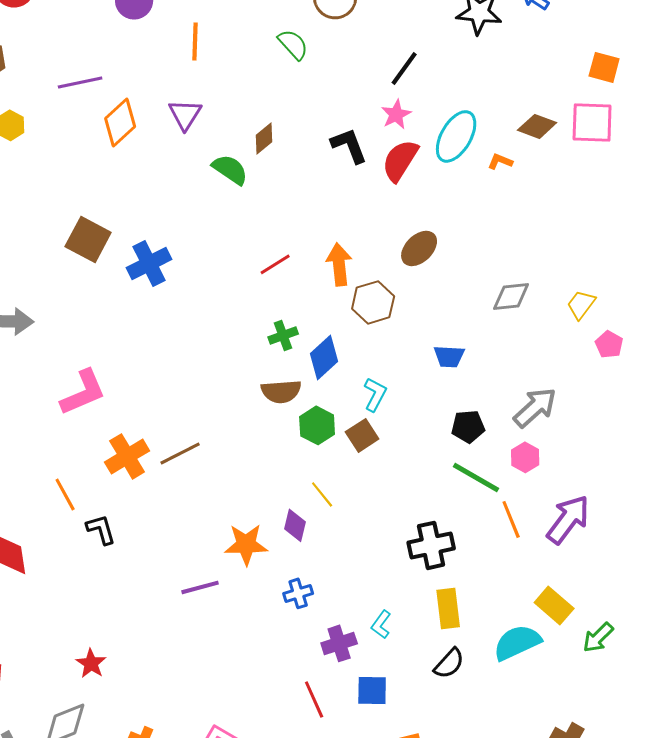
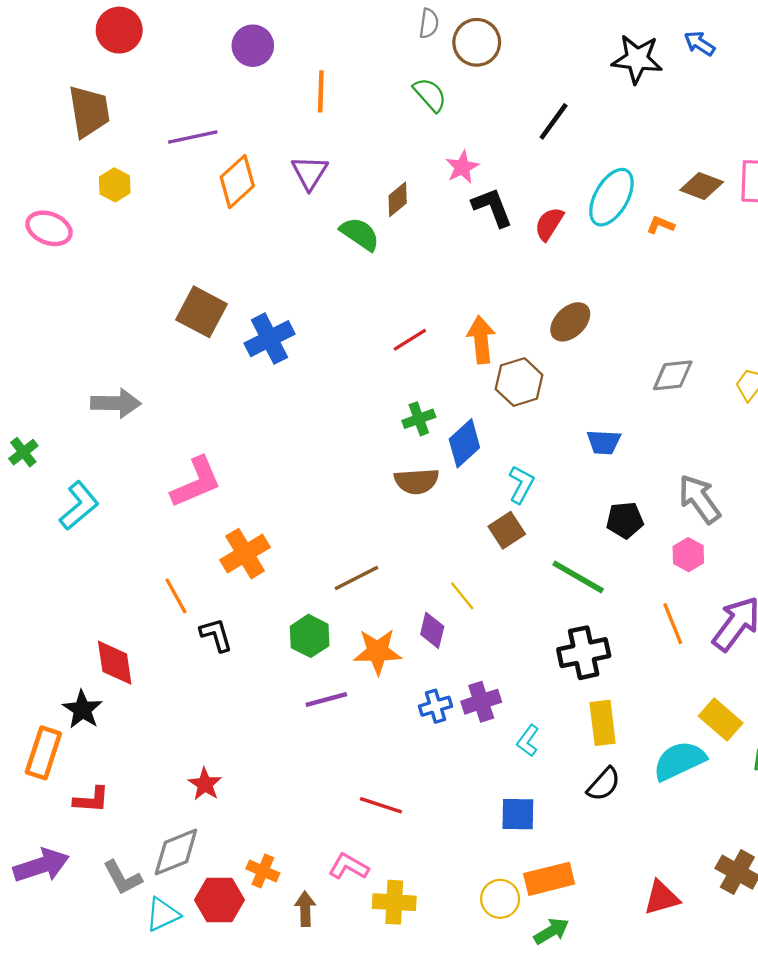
pink star: (396, 114) -> (462, 167), moved
red semicircle: (400, 160) -> (549, 224), size x0.7
gray arrow: (535, 407) -> (699, 499), turned -84
green hexagon: (317, 425) -> (310, 636), moved
brown line: (180, 453) -> (356, 578), moved
green line: (476, 477) -> (578, 577), moved
purple cross: (339, 643) -> (481, 702), moved
red line: (314, 699) -> (381, 805), moved, turned -48

